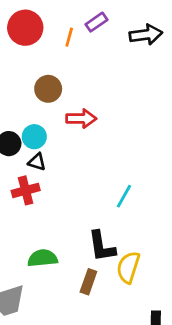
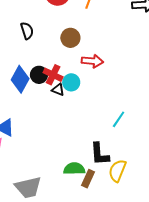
cyan circle: (34, 137) -> (71, 82), moved
red cross: (26, 190) -> (53, 75), moved, turned 36
green semicircle: (43, 258) -> (74, 169), moved

